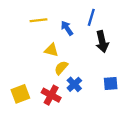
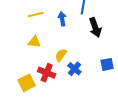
blue arrow: (67, 28) -> (62, 19), turned 32
yellow triangle: (51, 50) -> (34, 42), moved
red cross: (51, 95) -> (47, 73), moved

